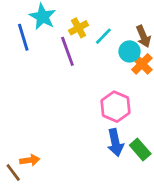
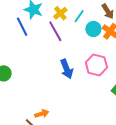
cyan circle: (130, 51) -> (93, 29), moved
blue arrow: (115, 142) -> (67, 69), moved

